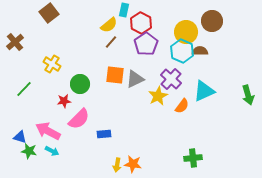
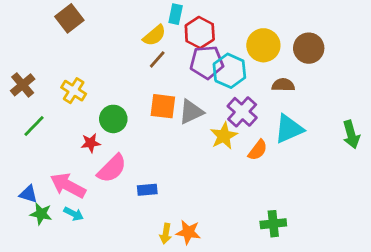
brown circle: (212, 21) -> (309, 48), moved
brown cross: (15, 42) -> (23, 85), moved
purple pentagon: (146, 44) -> (207, 62), turned 30
cyan hexagon: (182, 51) -> (229, 71), moved
brown semicircle: (200, 51) -> (283, 85), moved

